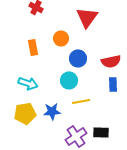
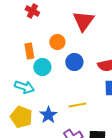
cyan circle: (69, 80) -> (42, 67), moved
blue star: (52, 111) -> (48, 115), turned -30
yellow pentagon: (25, 113) -> (21, 117), turned 30

